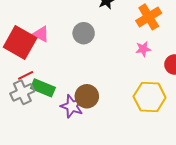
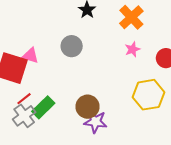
green rectangle: (43, 88) -> (43, 107), turned -55
purple star: (72, 106) -> (96, 122), moved

